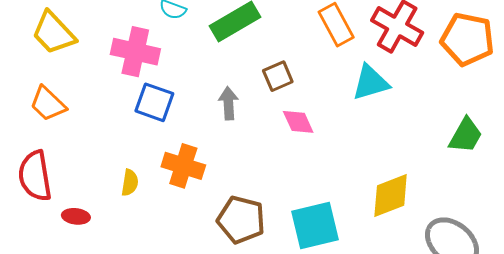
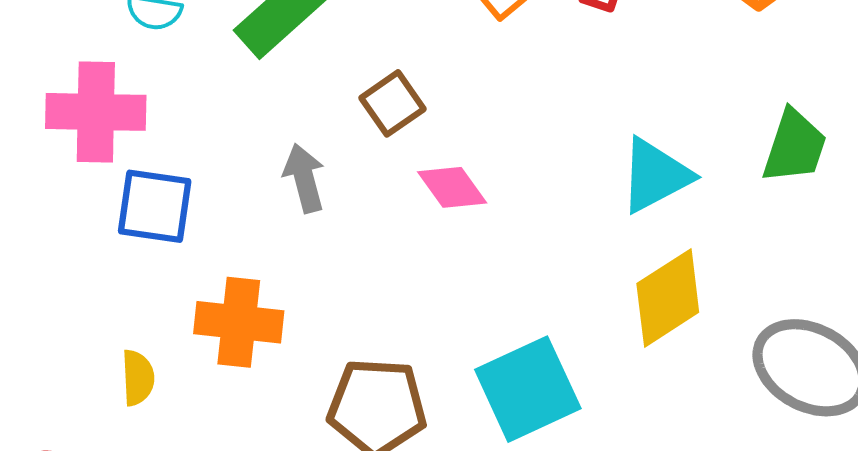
cyan triangle: (371, 83) -> (655, 175), moved

